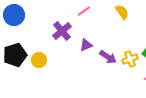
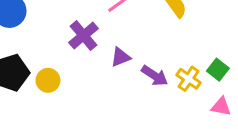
yellow cross: (130, 59) -> (189, 79), turned -35

